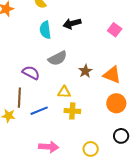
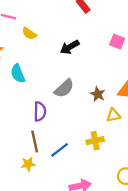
cyan semicircle: (45, 30) -> (18, 74), moved
purple semicircle: (31, 73) -> (40, 111), turned 78
yellow triangle: (64, 92) -> (113, 115), moved

